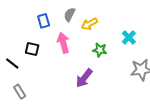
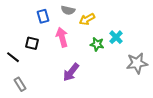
gray semicircle: (70, 15) -> (68, 10), turned -104
cyan cross: (129, 37) -> (116, 37), moved
purple arrow: (84, 78) -> (71, 72), moved

